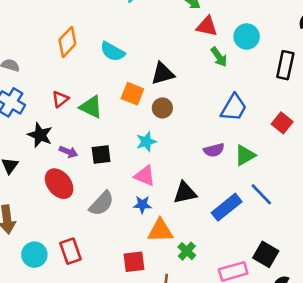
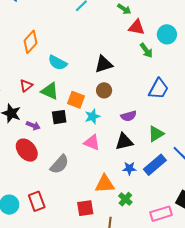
cyan semicircle: (113, 52) -> (58, 63), moved
orange square: (132, 94) -> (76, 100), moved
purple semicircle: (214, 150) -> (129, 116), moved
black square: (101, 155) -> (59, 117), moved
green triangle: (245, 155) -> (156, 134), moved
black triangle: (185, 193) -> (124, 142), moved
blue star: (142, 205) -> (129, 168), moved

